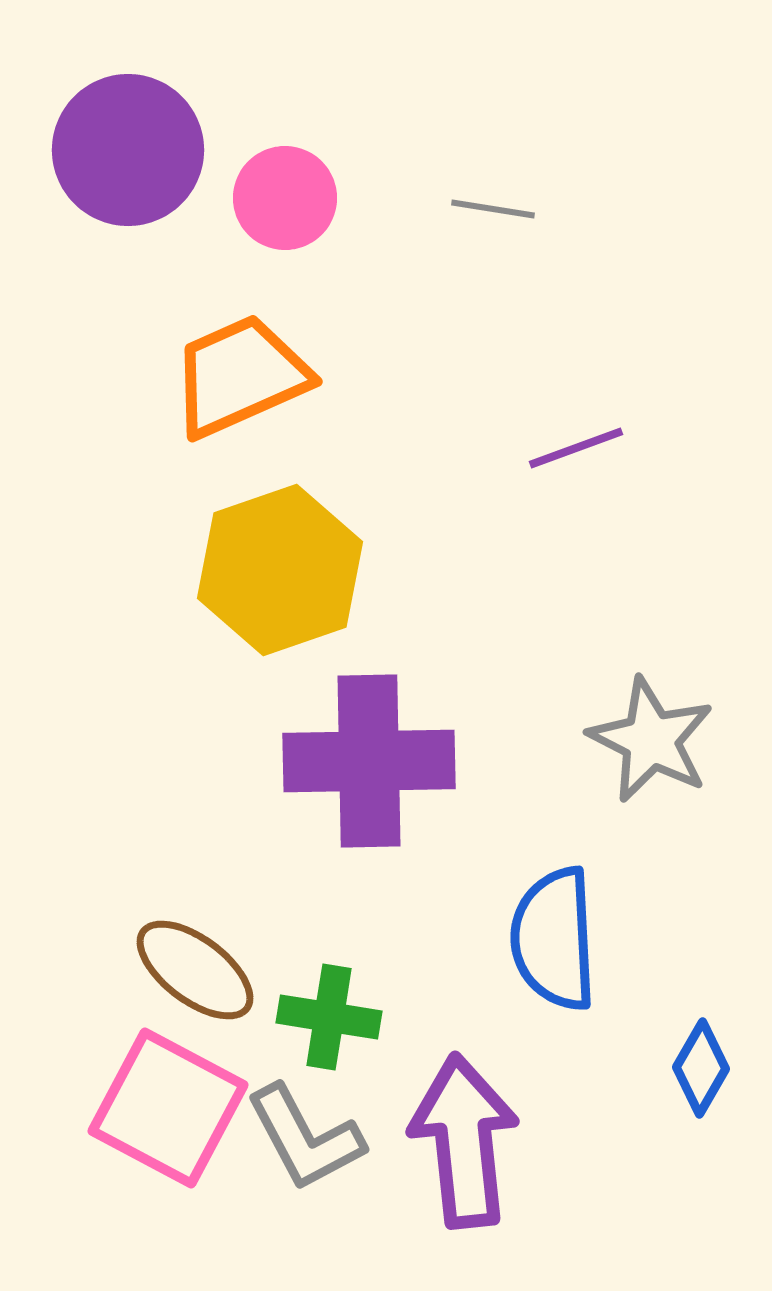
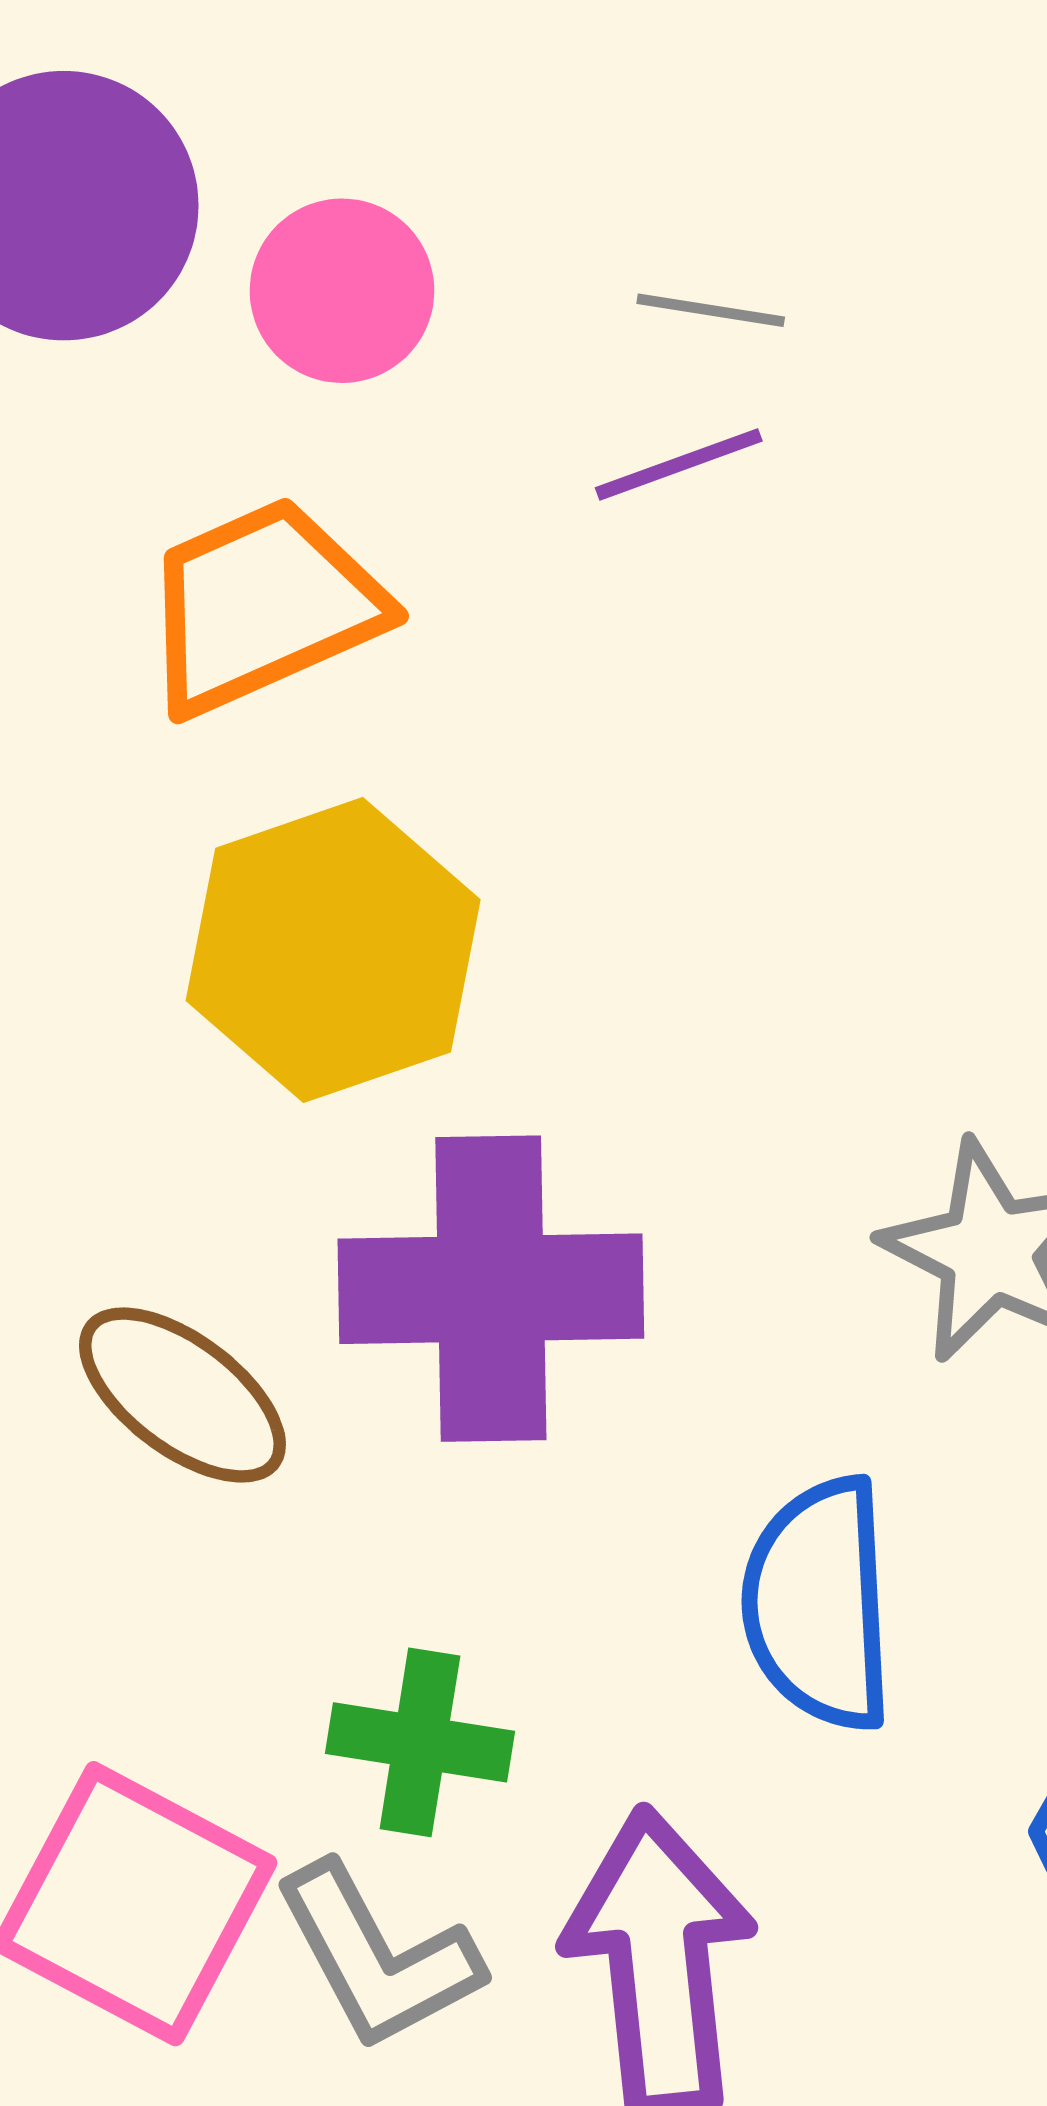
purple line: (576, 448) -> (679, 464), moved
brown ellipse: (195, 970) -> (182, 1395), moved

